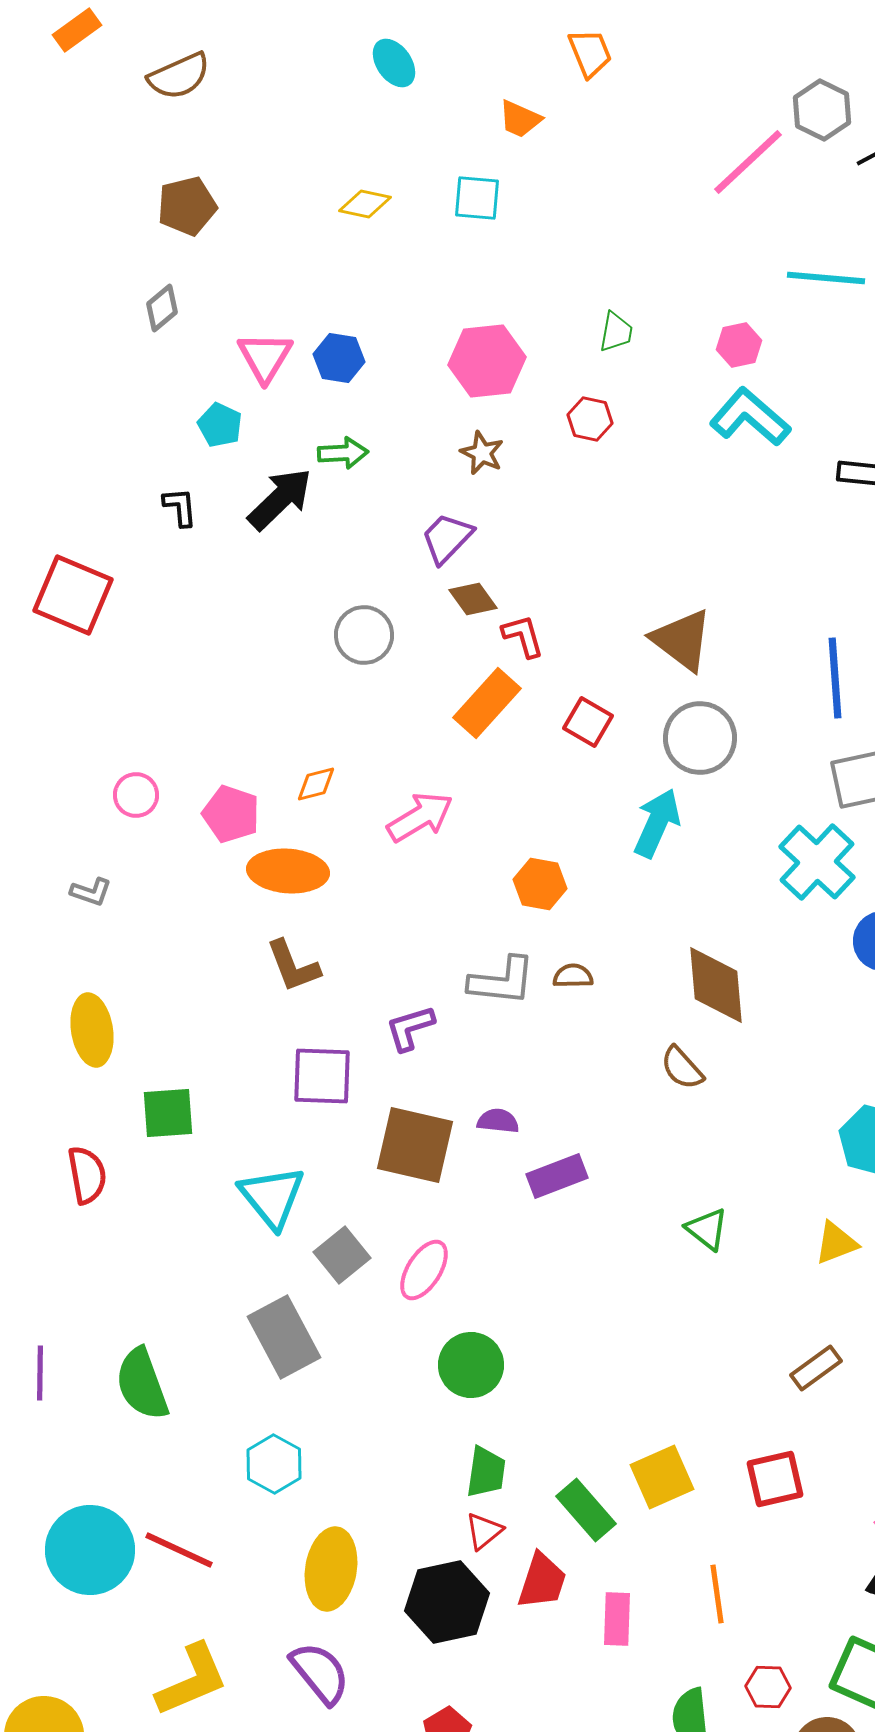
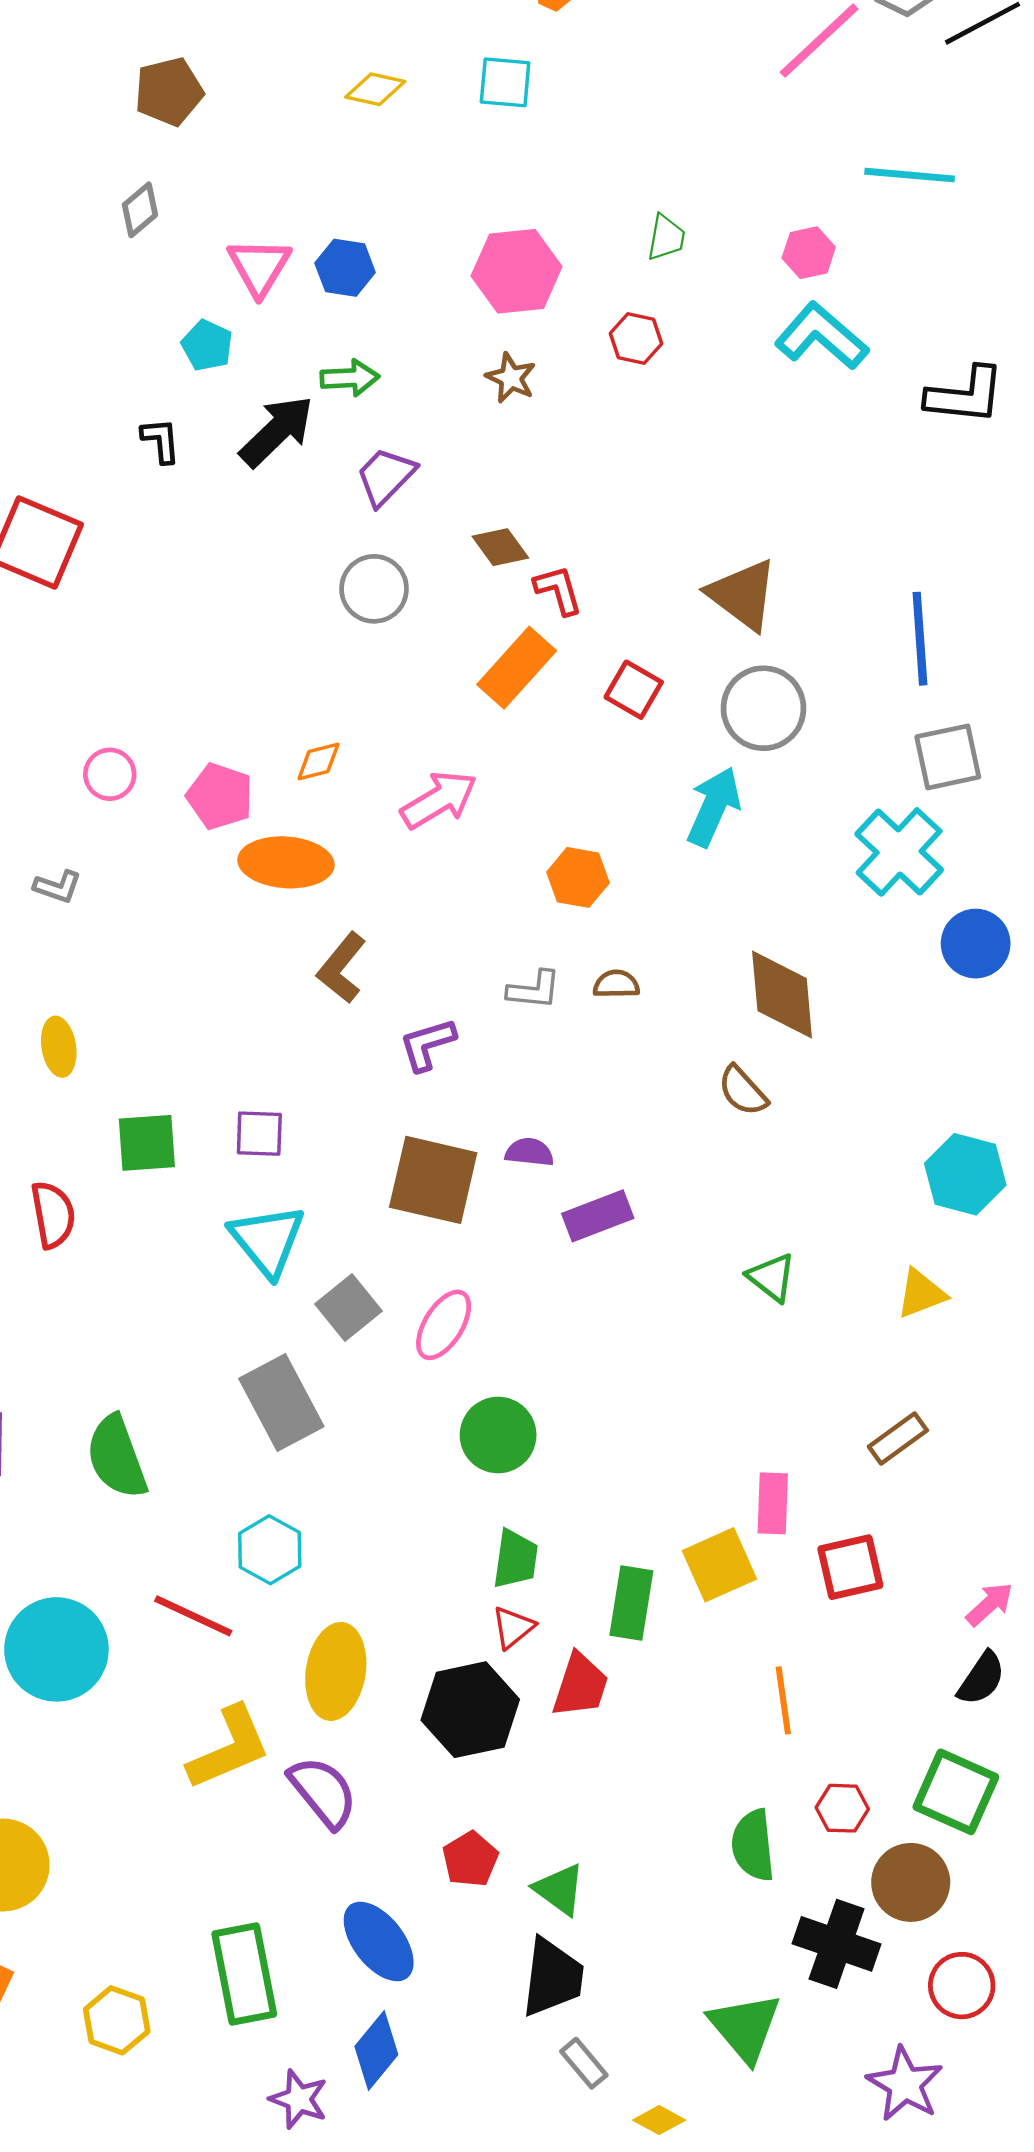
purple trapezoid: (447, 538) -> (386, 476), moved
brown L-shape: (293, 966) -> (342, 968), moved, turned 60
gray L-shape: (502, 981) -> (534, 990), size x0.7
yellow ellipse: (92, 1030) -> (59, 1047), size x0.7
purple square: (322, 1076) -> (259, 1134), moved, size x0.7
green rectangle: (586, 1510) -> (631, 1603), turned 50
red line: (179, 1550) -> (193, 1616), moved
pink rectangle: (617, 1619) -> (773, 1503), moved
yellow L-shape: (192, 1680) -> (229, 1748), moved

